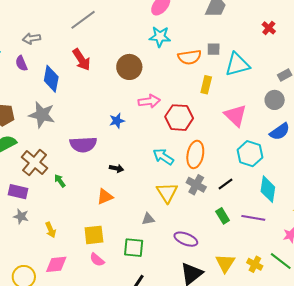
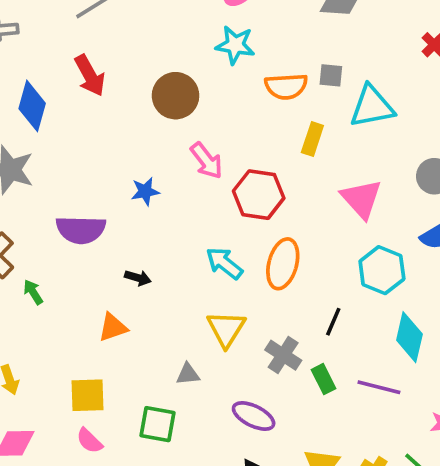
pink arrow: (149, 101) -> (207, 161), turned 55
black line: (225, 184) -> (333, 322), turned -35
gray cross: (196, 185) -> (283, 355), moved

